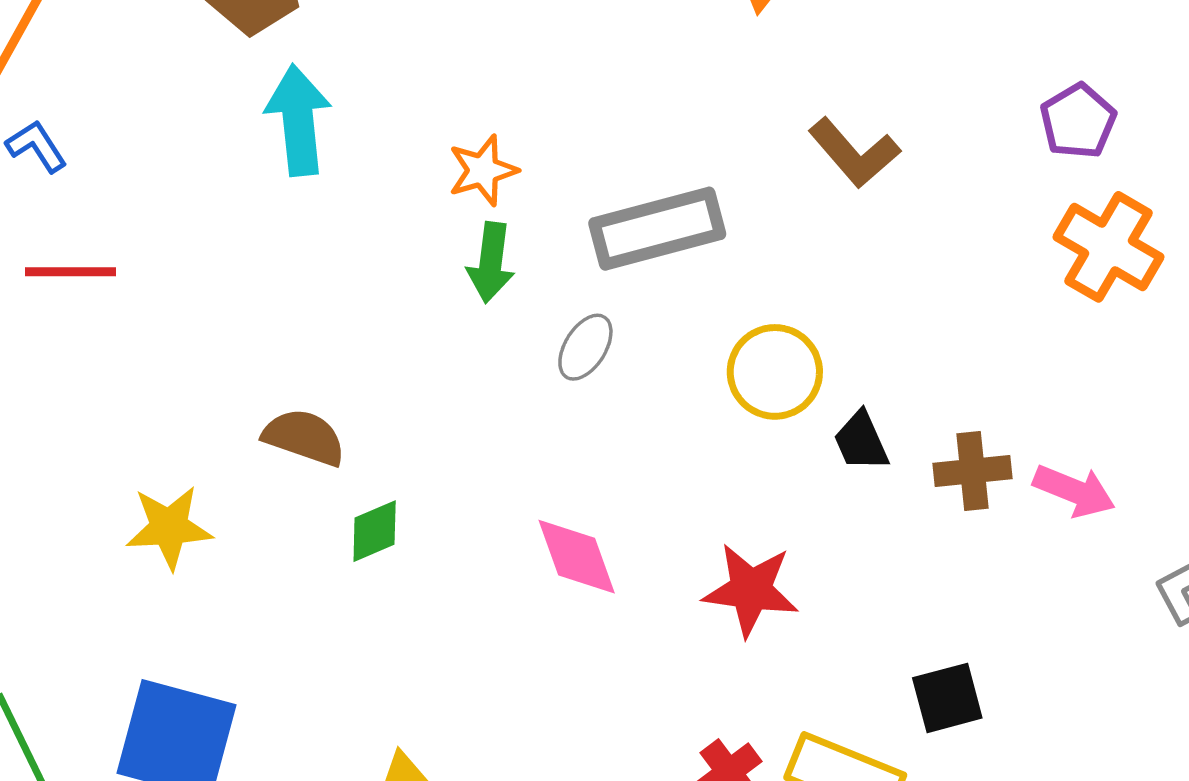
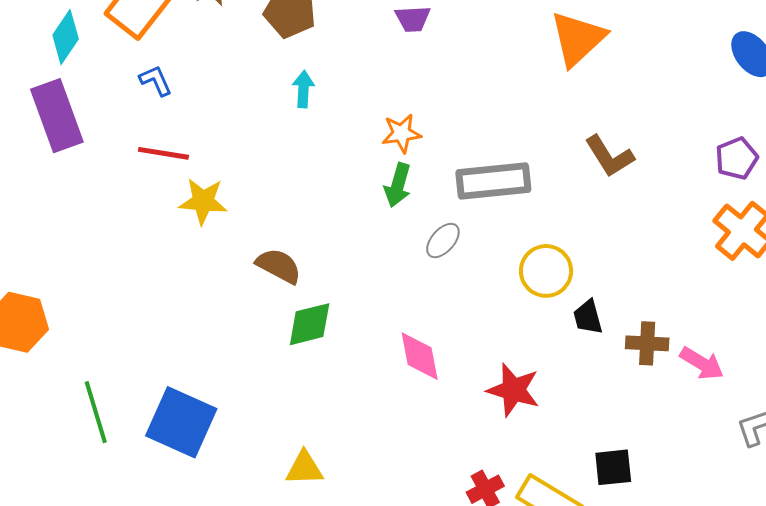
cyan arrow: (298, 120) -> (303, 89), size x0.6
yellow star: (169, 527) -> (203, 201), moved
green diamond: (375, 531) -> (310, 324), size x1.4

